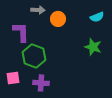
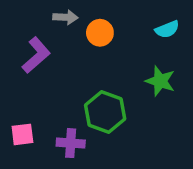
purple L-shape: (21, 32) -> (36, 55), turned 50
green hexagon: (34, 56) -> (105, 112), moved

